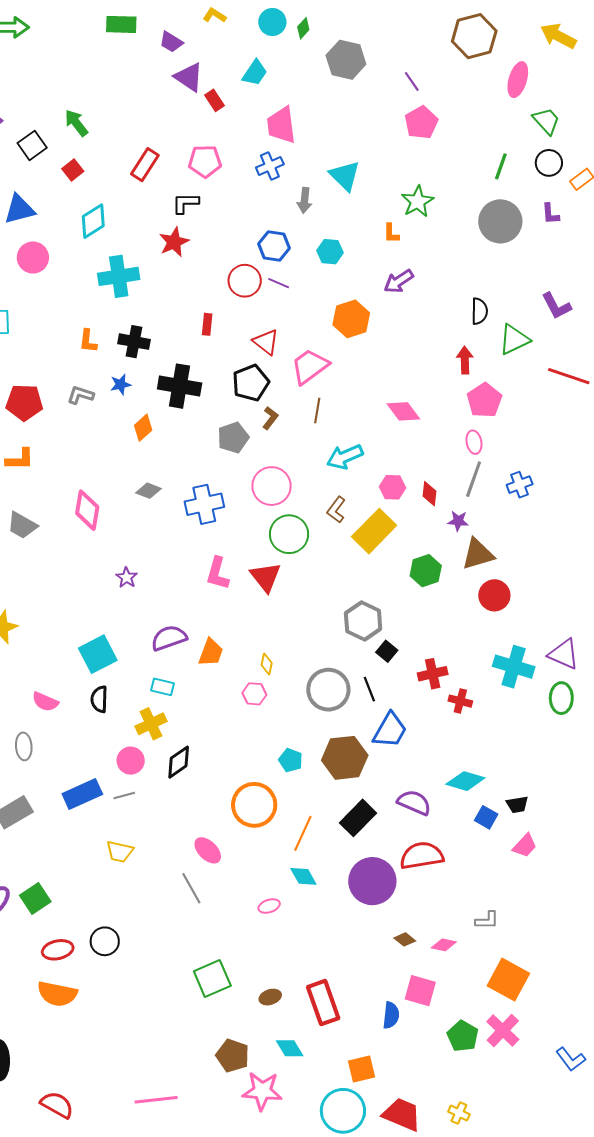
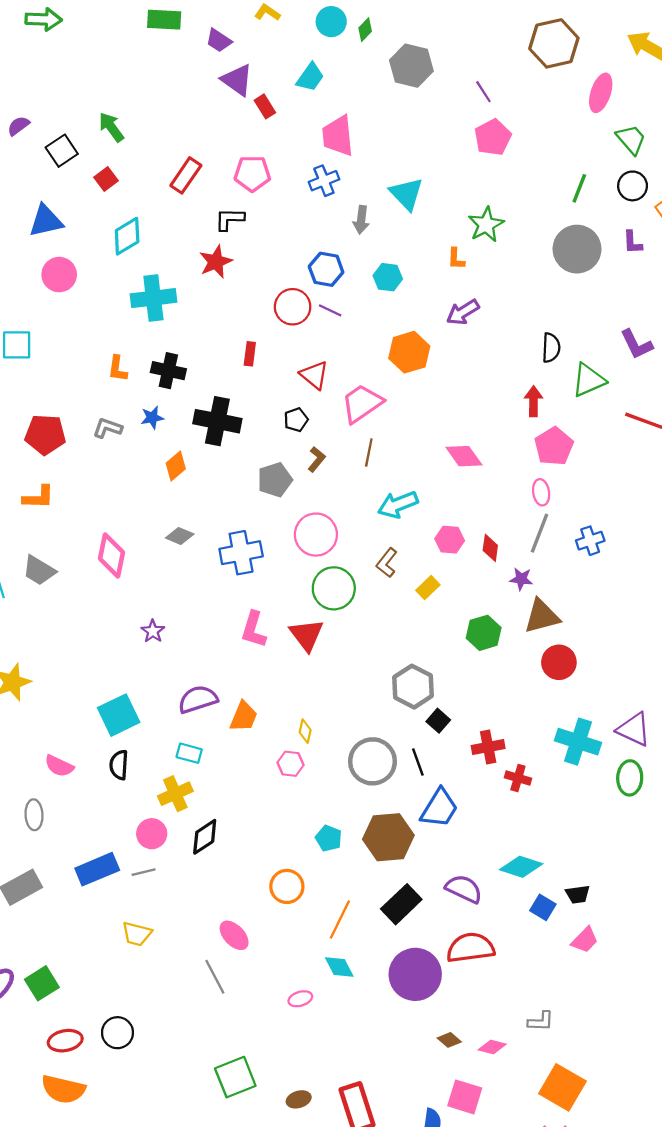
black pentagon: (251, 383) -> (296, 420), size x0.6
yellow rectangle: (374, 531) -> (428, 588), size x0.5
orange circle: (254, 805) -> (287, 886), size x0.7

